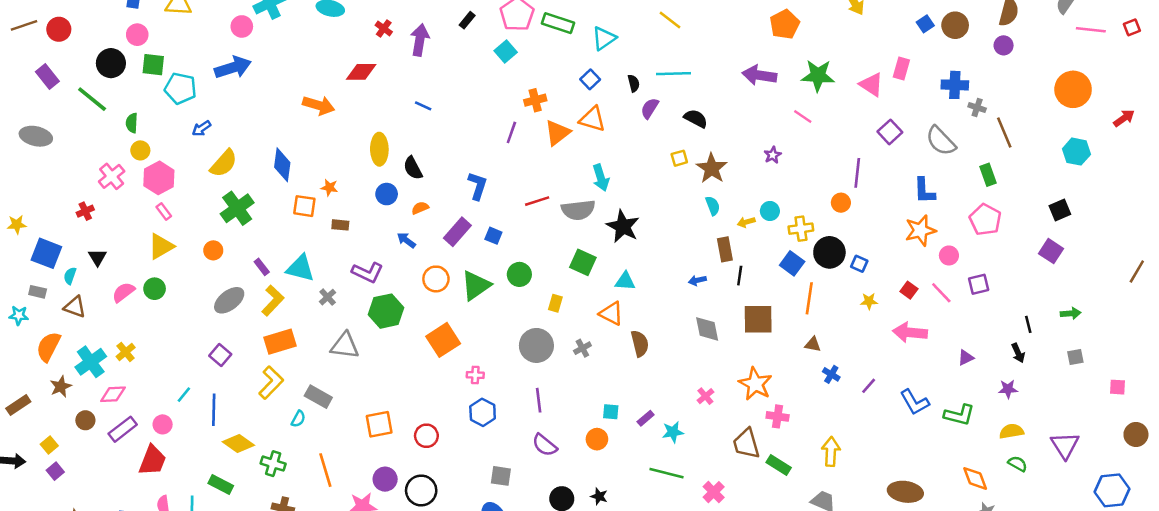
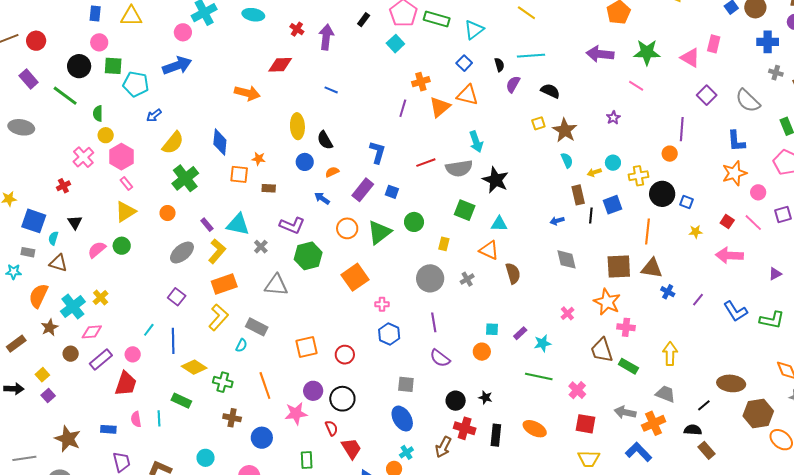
blue cross: (955, 85) -> (768, 42), moved
blue square: (792, 263) -> (613, 205), moved, turned 36
brown square: (758, 319) -> (619, 267), moved
brown triangle: (813, 344) -> (652, 268), size x1.6

